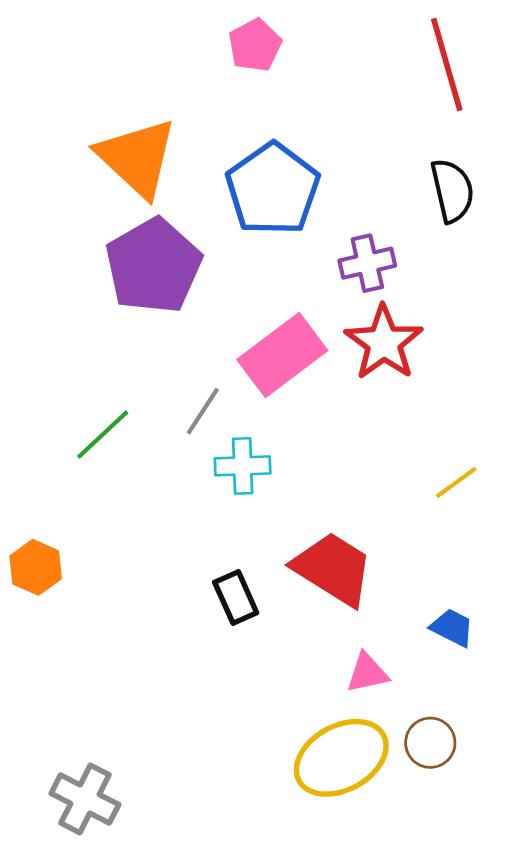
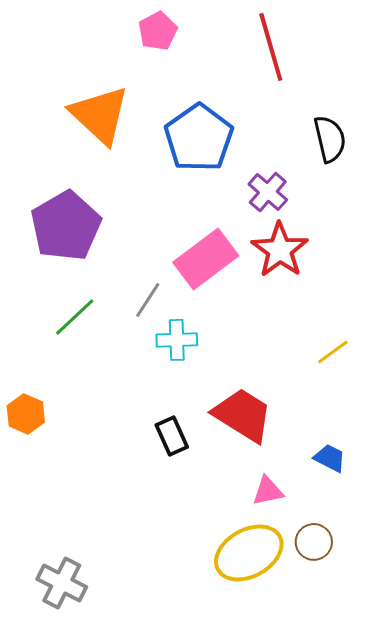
pink pentagon: (255, 45) -> (158, 31), moved
red line: (447, 64) -> (271, 47), moved
purple cross: (367, 263) -> (268, 192), turned -36
purple pentagon: (153, 266) -> (66, 226), moved

